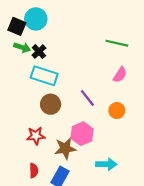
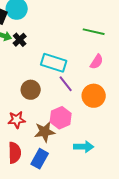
cyan rectangle: (44, 76) -> (54, 63), moved
orange circle: (117, 111) -> (94, 96), size x1.5
red semicircle: (34, 171) -> (15, 153), size x1.5

